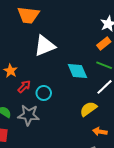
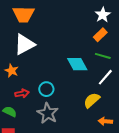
white triangle: (45, 46) -> (24, 44), moved
red arrow: (24, 87) -> (22, 93), moved, turned 40
gray star: (29, 115) -> (48, 113), moved, turned 30

